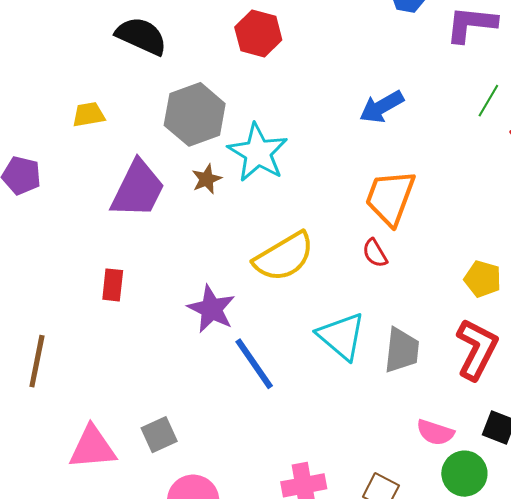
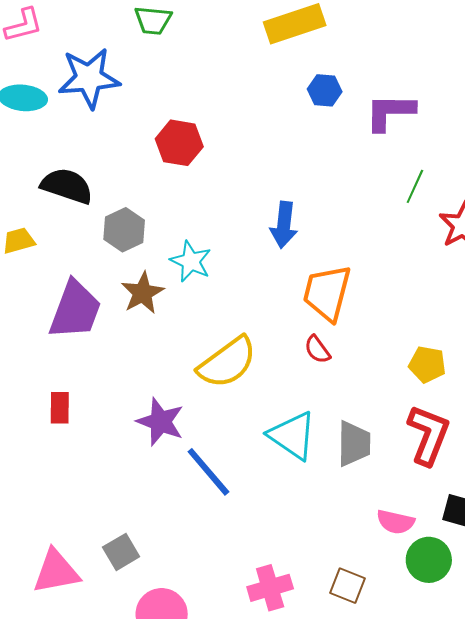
black semicircle: (141, 36) -> (67, 186), moved
blue arrow: (382, 107) -> (284, 225), moved, turned -48
gray hexagon: (195, 114) -> (124, 230), size x0.7
cyan star: (258, 153) -> (191, 261), size x0.7
brown star: (207, 179) -> (142, 293), size x1.4

